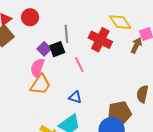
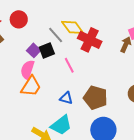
yellow diamond: (120, 22) -> (73, 27), moved
gray line: (66, 34) -> (56, 35), turned -36
brown pentagon: (120, 113) -> (95, 98), moved, turned 30

